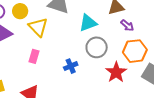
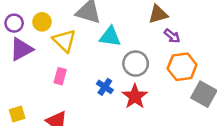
cyan triangle: (88, 23) -> (110, 37), moved, turned 30
blue cross: (71, 66) -> (105, 87), turned -32
red star: (116, 72) -> (135, 96), moved

